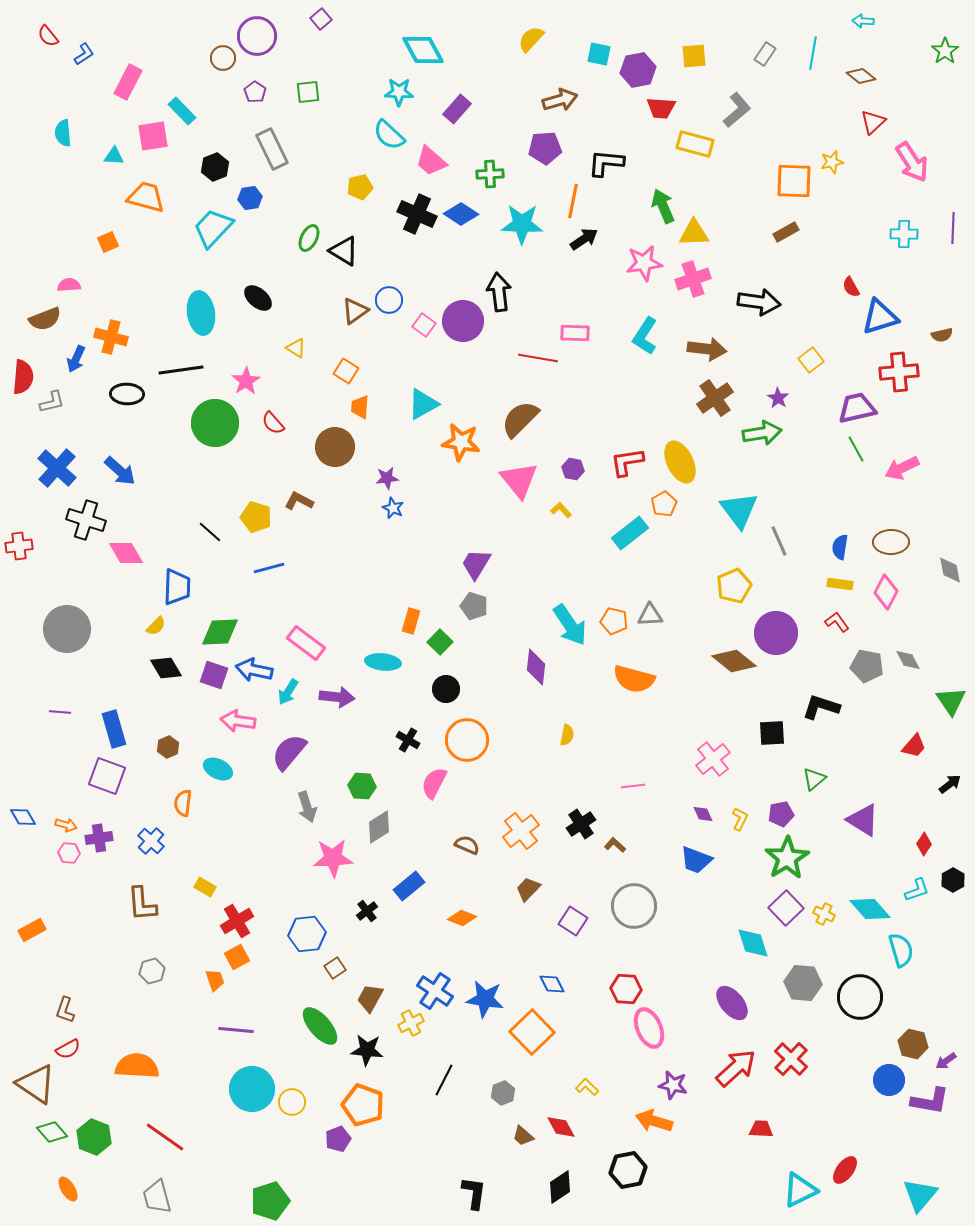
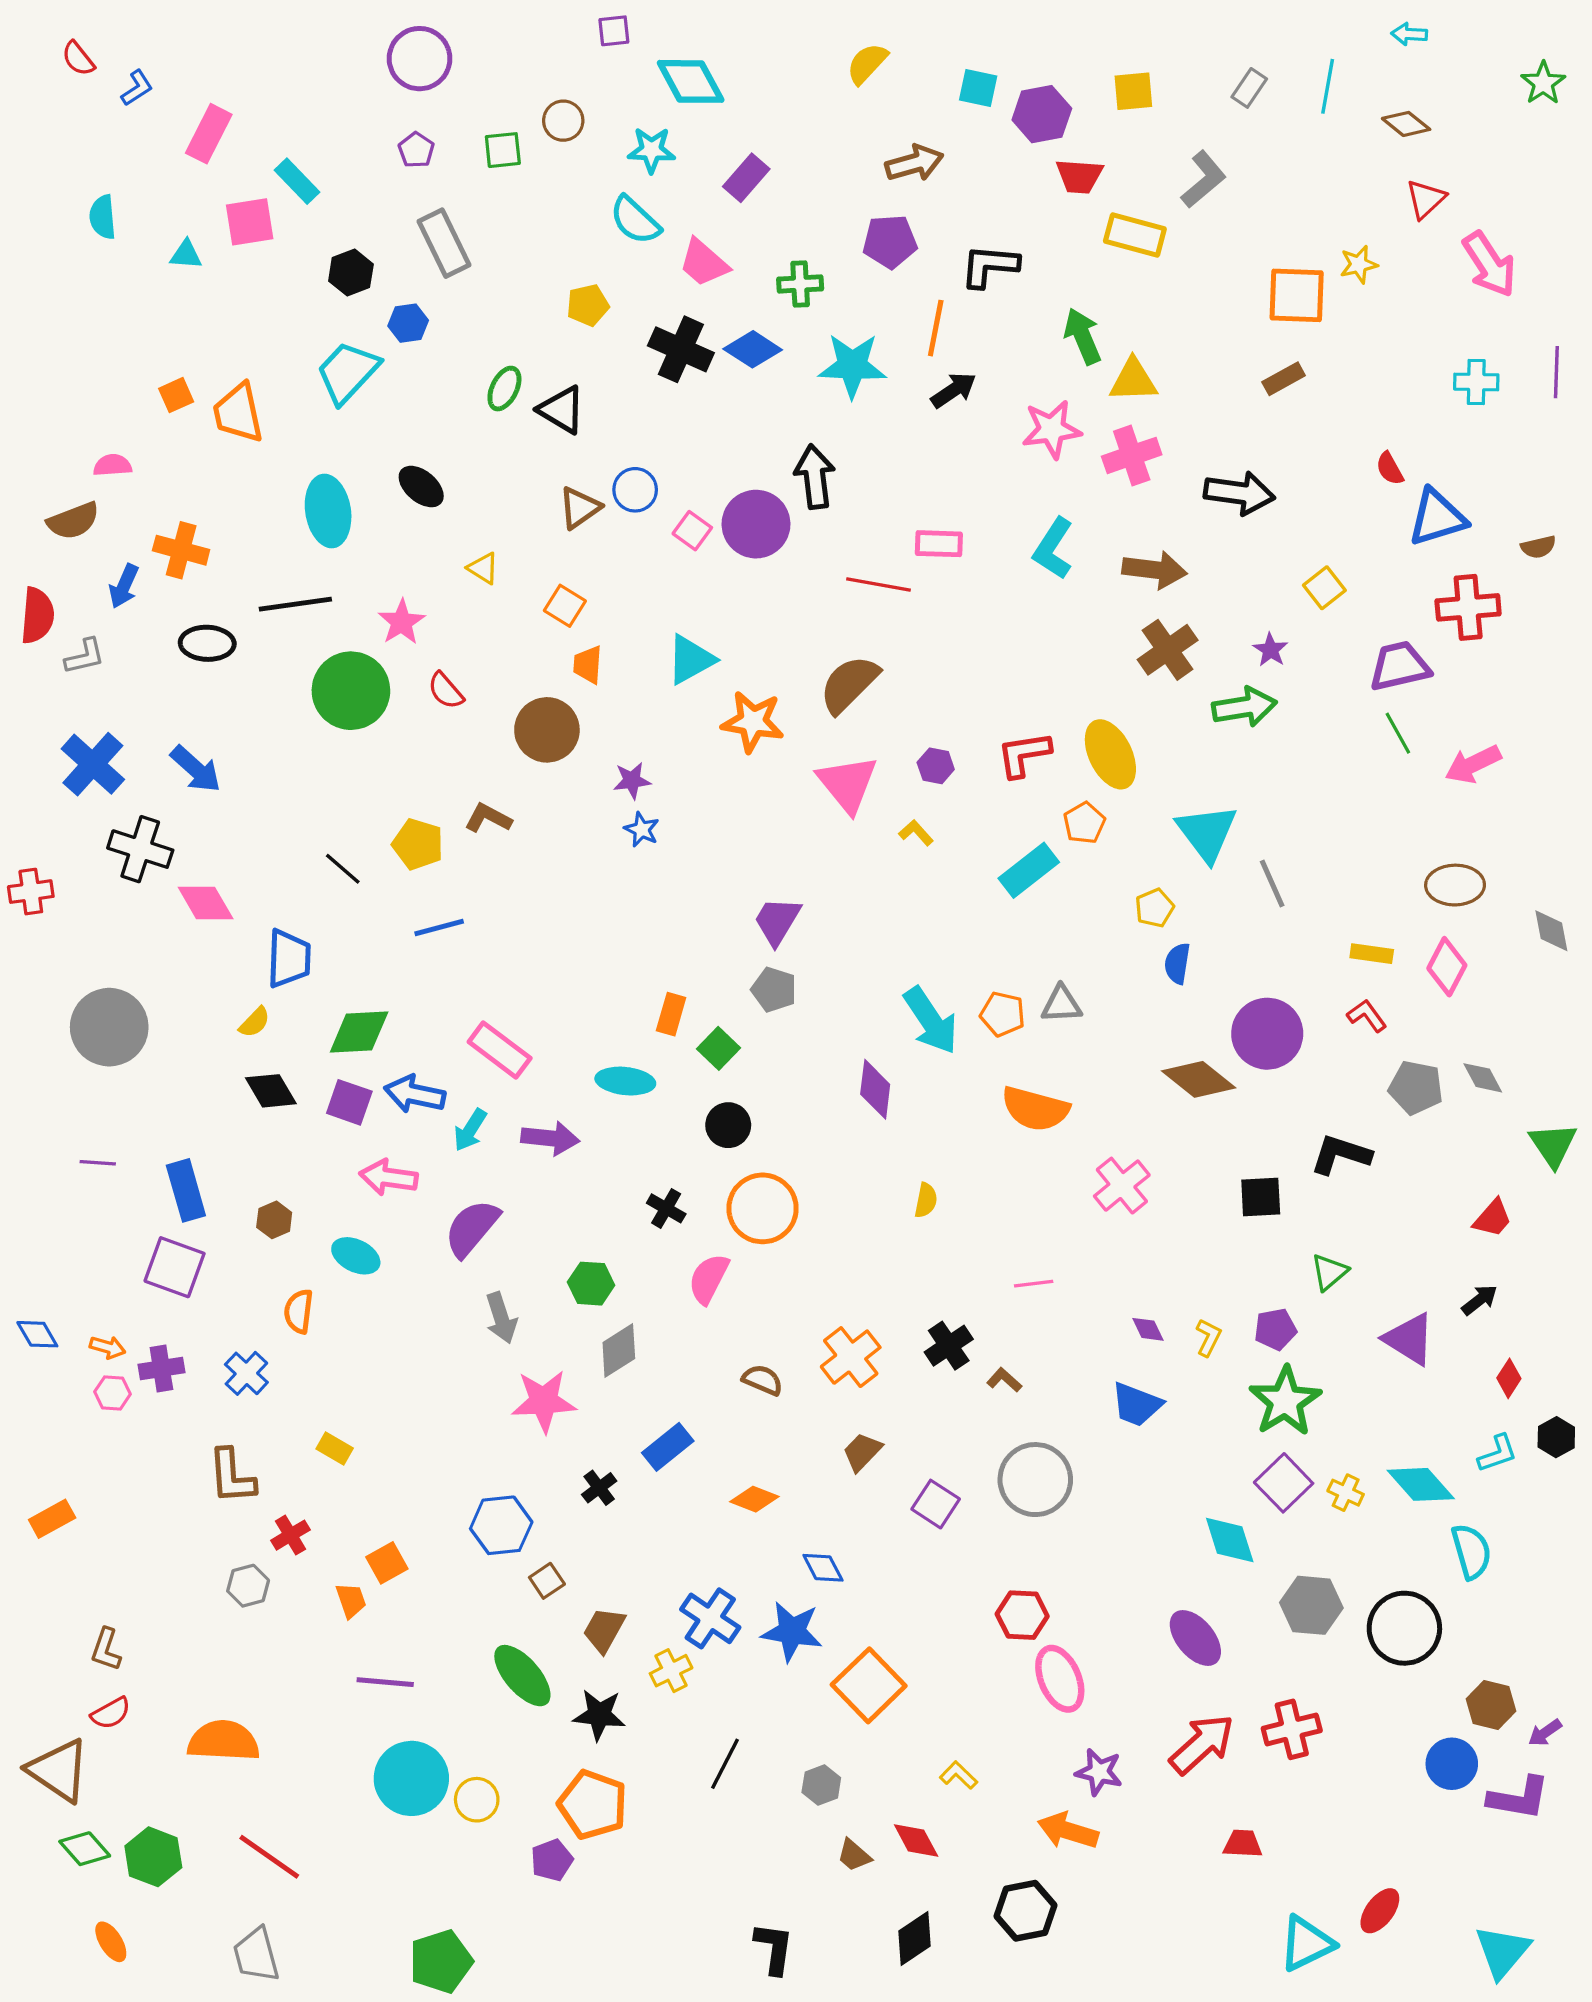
purple square: (321, 19) -> (614, 31), moved, turned 35
brown circle: (223, 58) -> (563, 121), moved
orange trapezoid: (146, 197) -> (238, 413), moved, turned -117
blue semicircle: (840, 547) -> (1177, 963), moved
yellow pentagon: (734, 586) -> (1155, 908), moved, size x0.7
pink cross: (713, 759) -> (1122, 1186), moved
black arrow: (950, 784) -> (1480, 1300), moved
red cross: (237, 921) -> (290, 1535), moved, size x0.7
blue diamond: (552, 984) -> (823, 1568), moved
red cross: (791, 1059) -> (1292, 1729), turned 32

